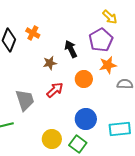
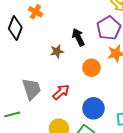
orange cross: (33, 33) -> (36, 12), moved
red arrow: (55, 90) -> (61, 92), moved

